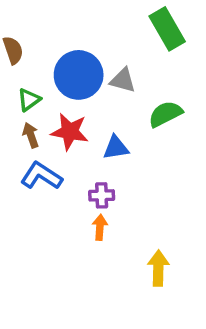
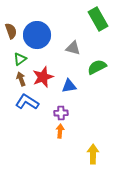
blue circle: (79, 75) -> (37, 35), moved
red star: (70, 132) -> (43, 77), turned -30

